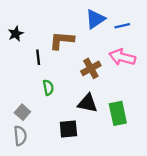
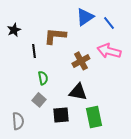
blue line: (122, 26) -> (109, 23), turned 64
gray square: (22, 112) -> (39, 100), moved
green rectangle: (118, 113) -> (94, 117), moved

